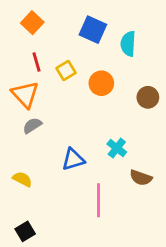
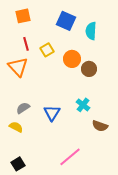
orange square: (32, 23) -> (23, 16), turned 35
brown circle: (148, 97) -> (89, 69), moved
gray semicircle: (32, 126) -> (23, 108), moved
blue triangle: (73, 159) -> (52, 113), turned -42
pink line: (99, 200) -> (70, 157), moved, turned 50

